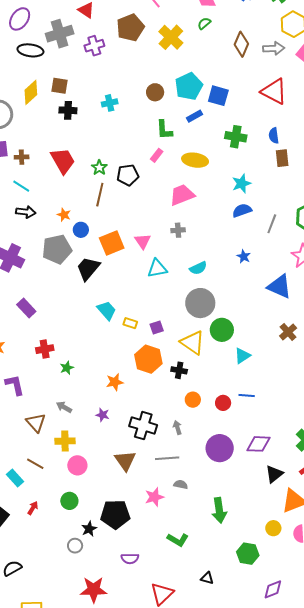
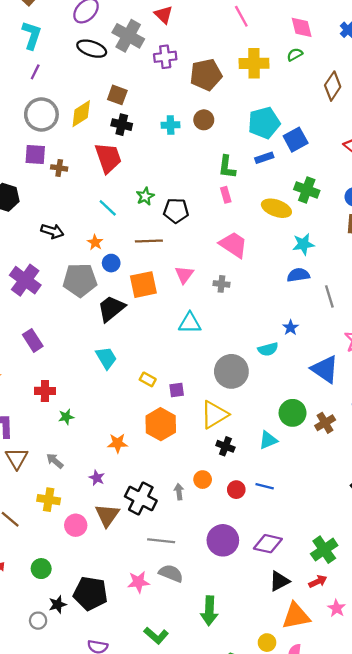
brown pentagon: (130, 28) -> (206, 75), moved
gray cross: (60, 34) -> (128, 36), turned 36
yellow cross: (171, 37) -> (254, 63), turned 35
yellow diamond: (31, 92) -> (81, 114), moved
brown circle: (155, 92) -> (204, 120), moved
blue square: (218, 96) -> (296, 140), turned 35
pink rectangle: (157, 155) -> (226, 195), moved, turned -64
yellow ellipse: (195, 160) -> (276, 208), moved
red trapezoid: (63, 161) -> (108, 158), moved
cyan line: (21, 186) -> (108, 208), moved
brown line: (100, 195) -> (149, 241), moved, turned 65
pink trapezoid: (182, 195) -> (233, 245), turned 44
gray line: (272, 224) -> (329, 296), turned -48
pink triangle: (143, 241) -> (184, 275), moved
cyan semicircle: (198, 268) -> (268, 349), moved
cyan trapezoid: (107, 310) -> (106, 358), moved
green circle: (222, 330) -> (293, 413), moved
yellow triangle: (193, 343) -> (214, 415), turned 44
black cross: (179, 370) -> (225, 446), moved
brown triangle: (36, 423) -> (17, 458), moved
gray arrow: (177, 428) -> (179, 492), moved
brown triangle: (125, 461) -> (107, 515), moved
pink circle: (77, 465) -> (76, 525), moved
gray semicircle: (181, 484) -> (171, 573), size x1.5

